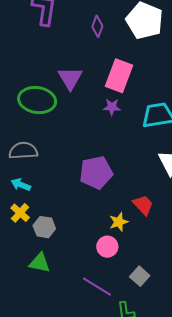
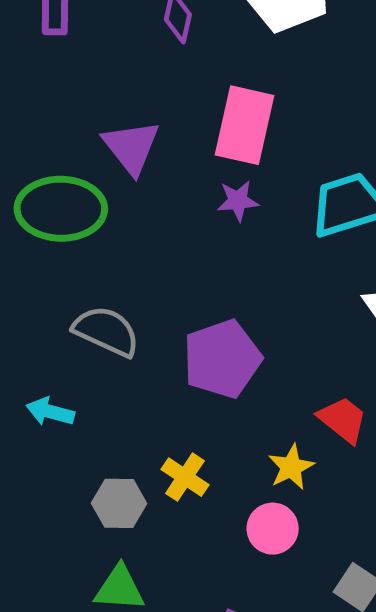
gray semicircle: (23, 151) -> (106, 331), moved, turned 36
yellow cross: (20, 213) -> (185, 477), moved

